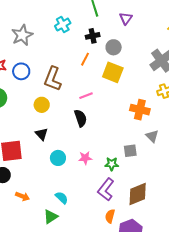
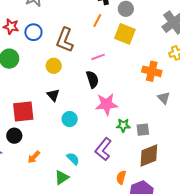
gray square: (130, 151) -> (143, 130), moved
pink star: (85, 158) -> (107, 104), moved, size x1.6
purple L-shape: (106, 189) -> (103, 149), moved
orange arrow: (23, 196) -> (34, 157), turned 112

